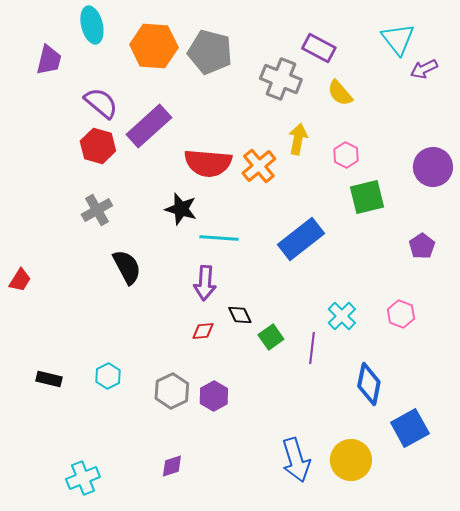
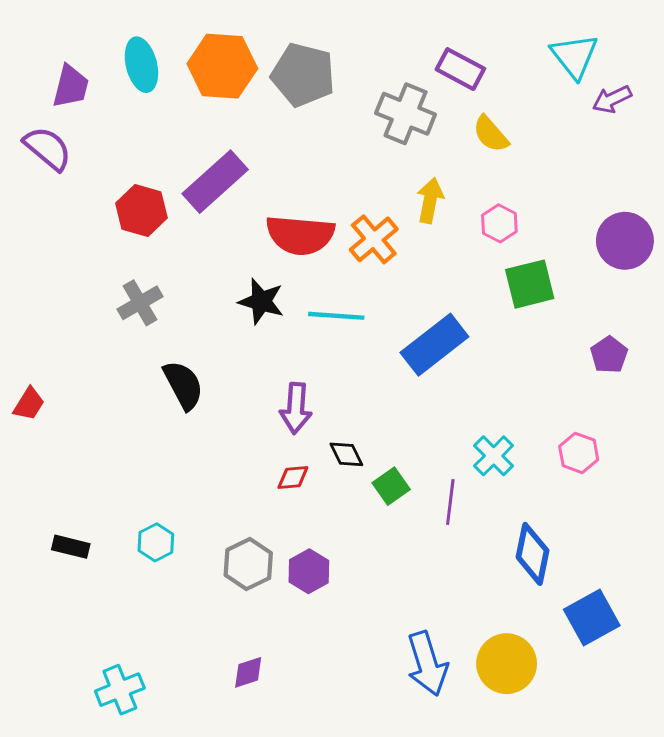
cyan ellipse: (92, 25) -> (141, 65), moved
purple semicircle: (101, 103) -> (48, 148), moved
cyan line: (219, 238) -> (336, 316), moved

